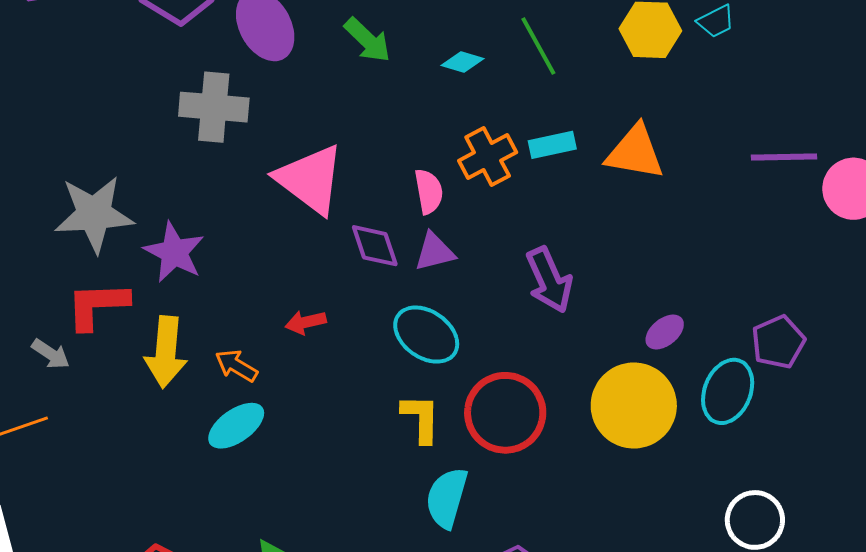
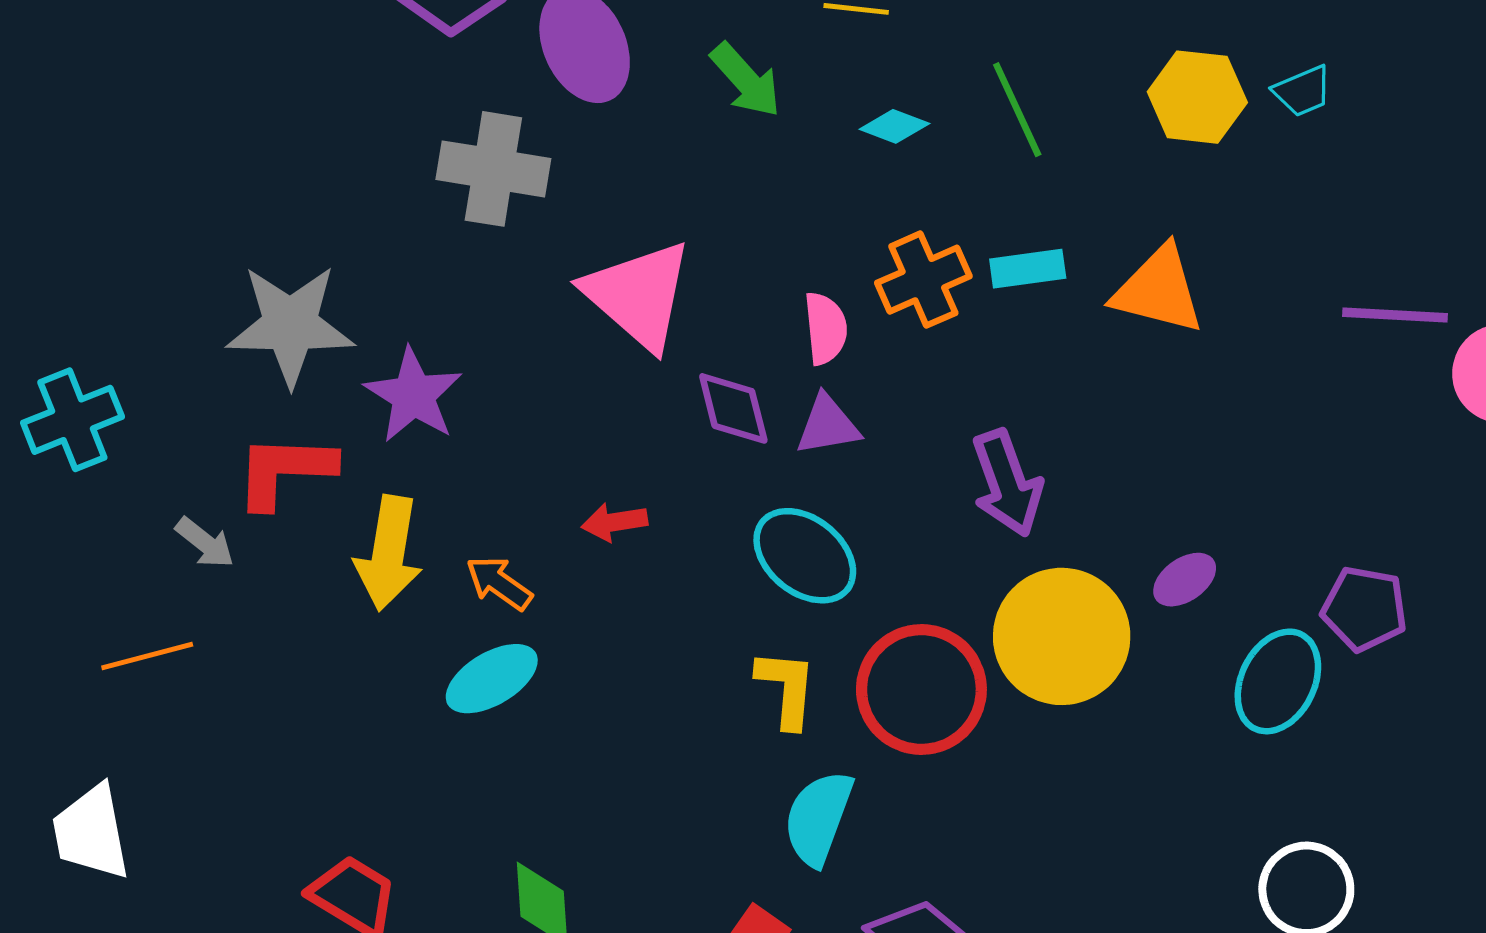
purple pentagon: (778, 342) -> (1364, 609), turned 30
yellow circle: (634, 405) -> (1062, 636), moved

